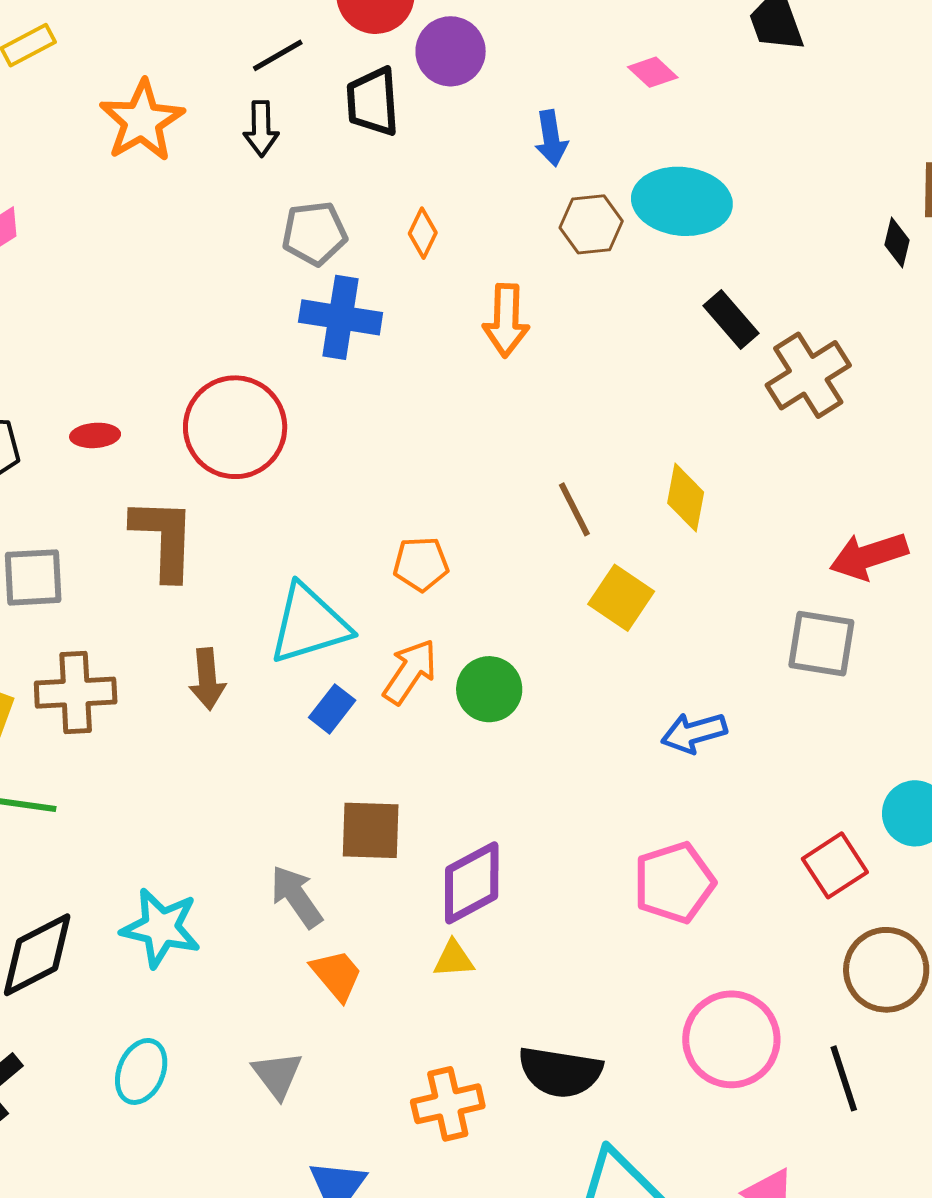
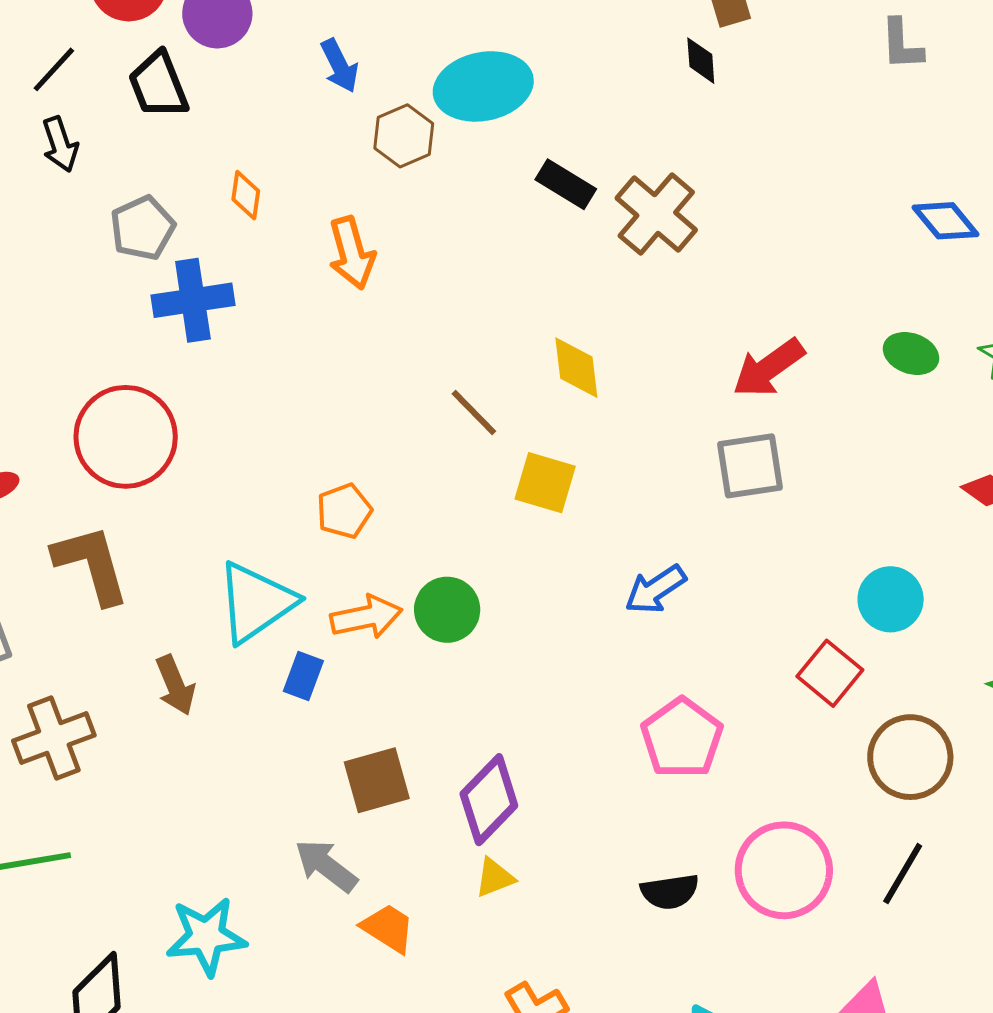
orange arrow: (410, 672) -> (366, 617), turned 62
black semicircle: (560, 1072) -> (670, 892), moved, size x0.7
black line: (844, 1078) -> (903, 874), turned 66

